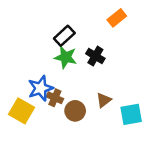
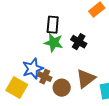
black rectangle: (64, 36) -> (53, 25), turned -42
brown triangle: (104, 100) -> (86, 79), size x1.5

